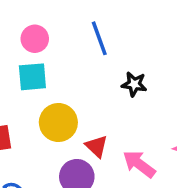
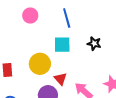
cyan square: (32, 77) -> (62, 45), moved
black star: (134, 84) -> (94, 44), moved

